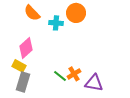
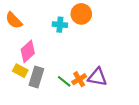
orange semicircle: (32, 13) -> (14, 20), moved
gray rectangle: (23, 82) -> (36, 77), moved
purple triangle: (94, 83) -> (97, 77), moved

